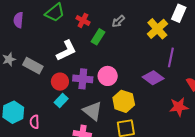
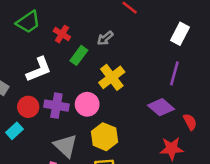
yellow cross: (157, 29) -> (112, 77), moved
purple line: (171, 57) -> (174, 73), moved
purple diamond: (153, 78) -> (161, 107), moved
cyan rectangle: (61, 101) -> (14, 131), moved

